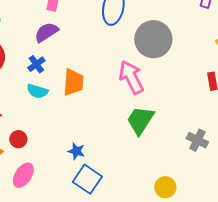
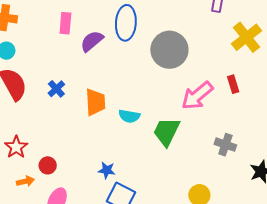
purple semicircle: (46, 32) -> (92, 41), moved
pink arrow: (131, 77) -> (197, 96), moved, turned -96
cyan semicircle: (37, 91) -> (129, 116), moved

